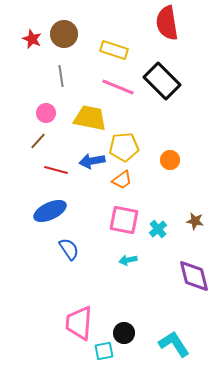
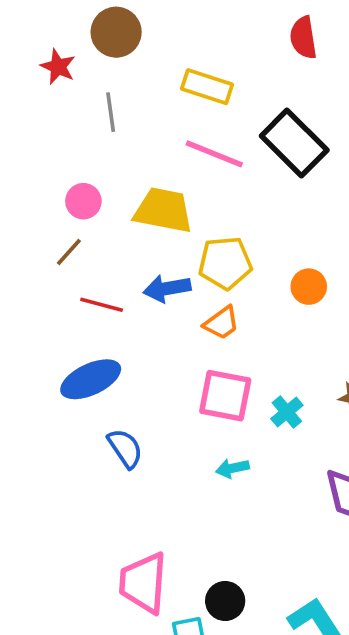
red semicircle: (167, 23) -> (303, 38), size x0.7
brown circle: (64, 34) -> (116, 32), moved
gray line: (61, 76) -> (111, 112), moved

